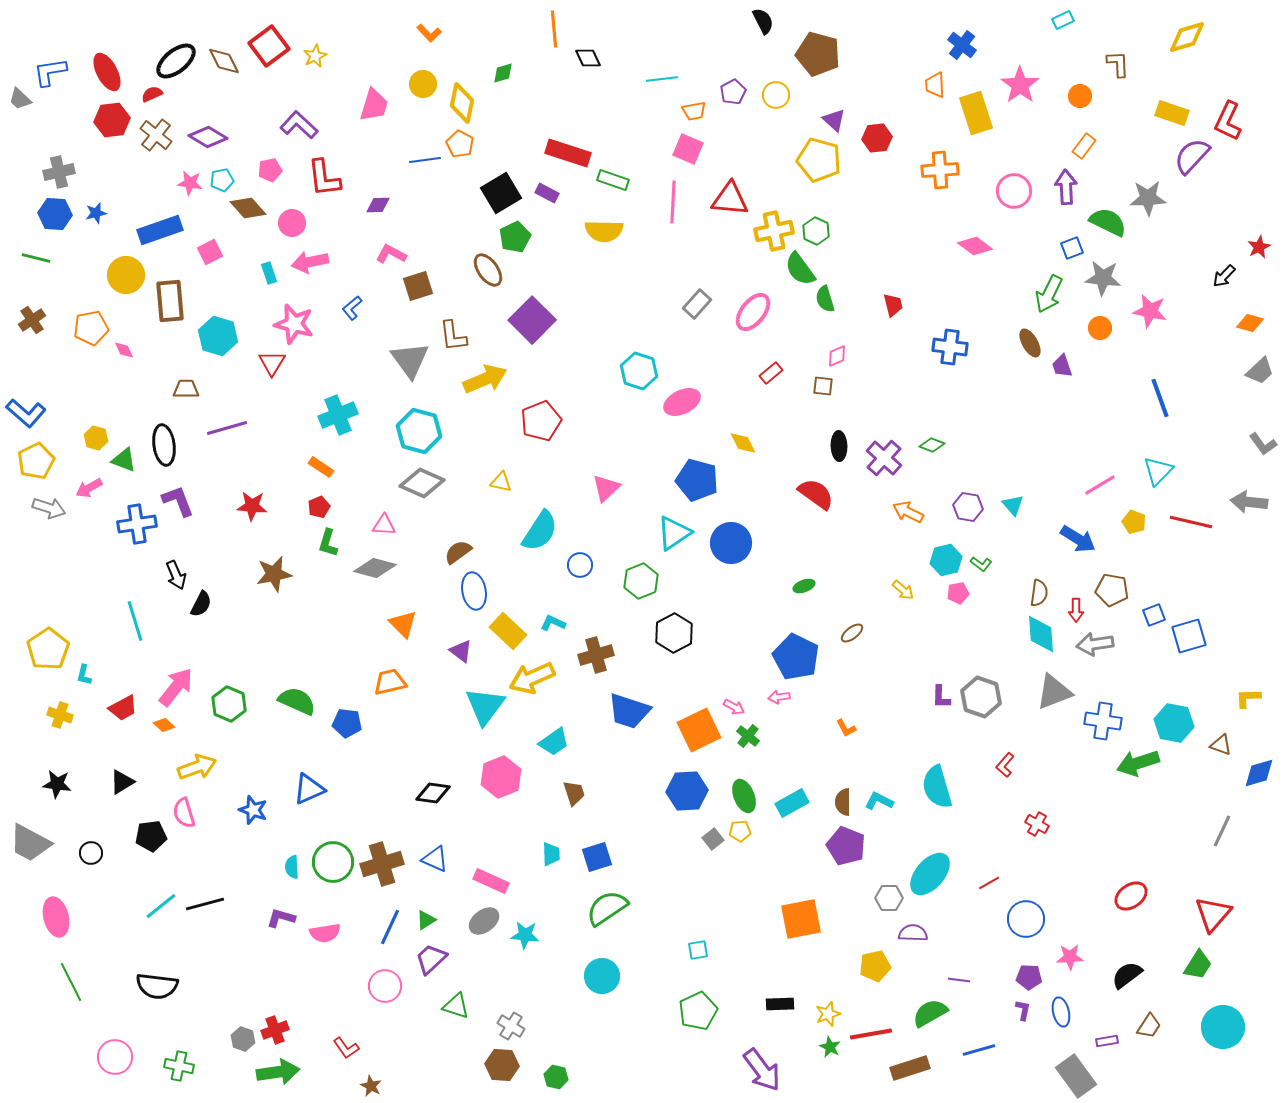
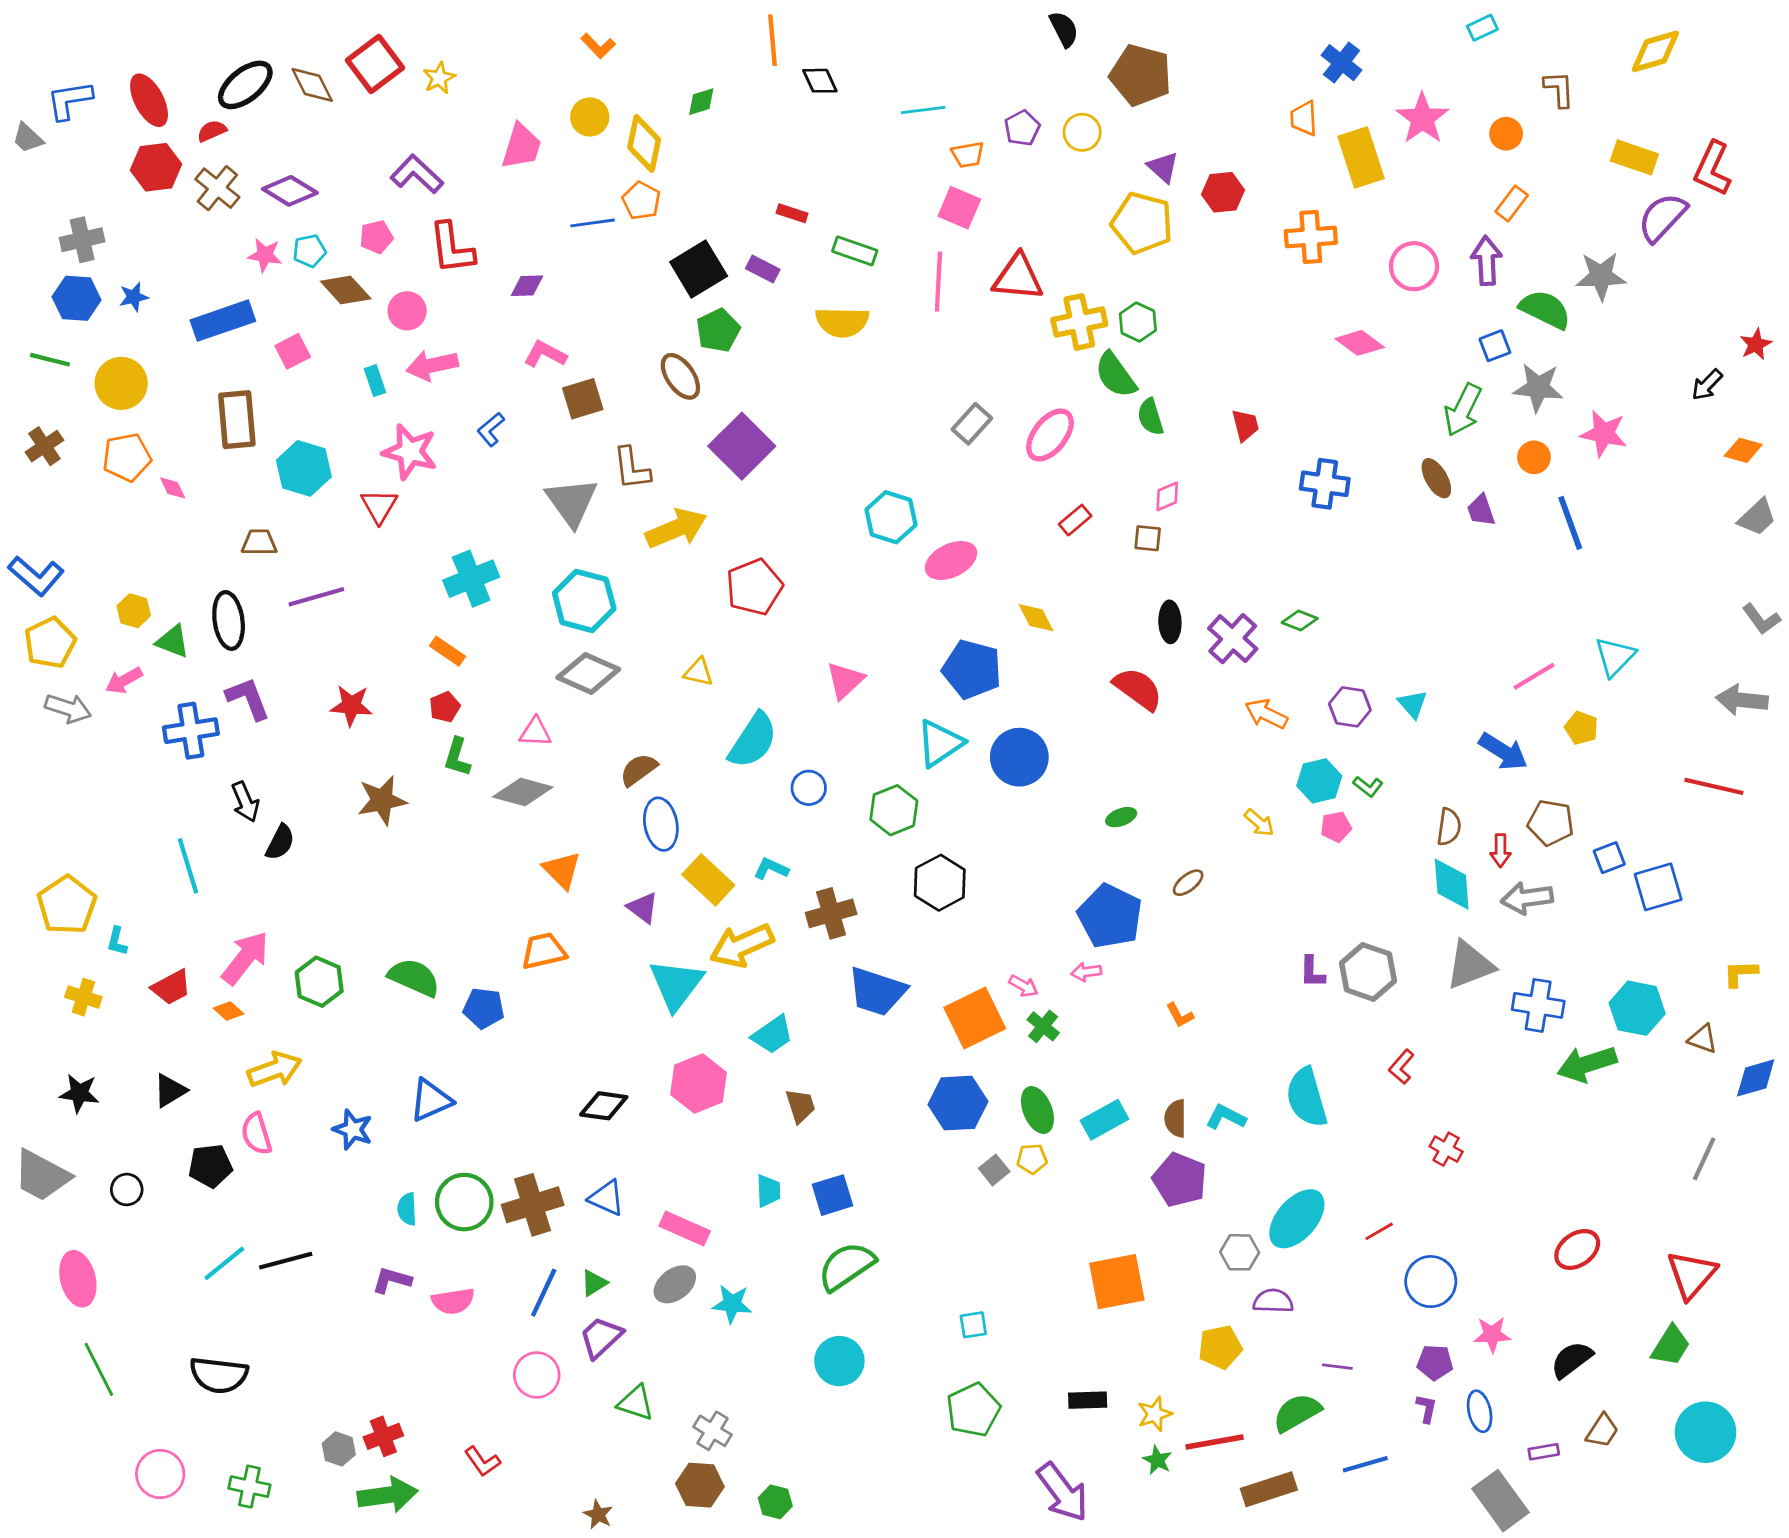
red rectangle: (568, 153) -> (792, 213), size x0.5
yellow circle: (126, 275) -> (121, 383), moved
blue line: (1160, 398) -> (1570, 523), moved
red line: (1191, 522) -> (1714, 786), moved
brown star: (371, 1086) -> (598, 1514), moved

